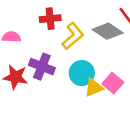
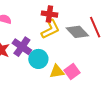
red cross: (50, 19) -> (49, 14), moved
cyan circle: (82, 73) -> (38, 59), moved

